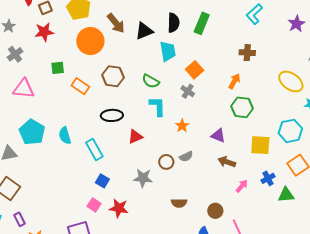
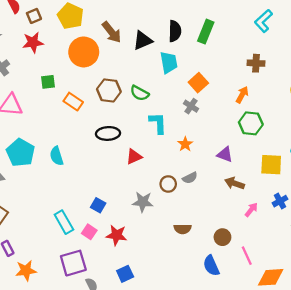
green semicircle: (151, 81) -> (140, 93), moved
cyan rectangle: (94, 149) -> (64, 222), moved

